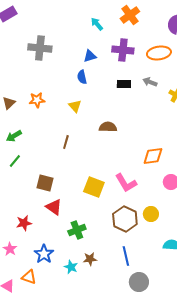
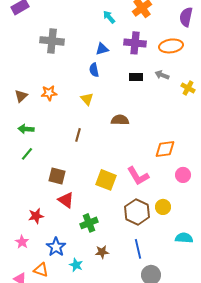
green arrow: (14, 136) -> (26, 129), turned 35
cyan star: (71, 267) -> (76, 265), moved

